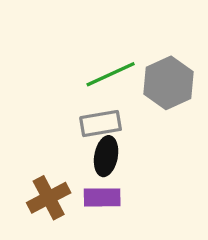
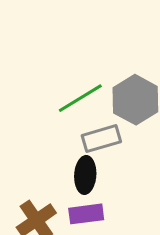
gray rectangle: (101, 124) -> (101, 139), moved

